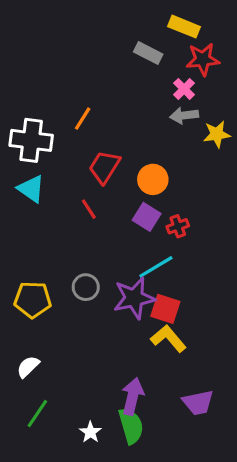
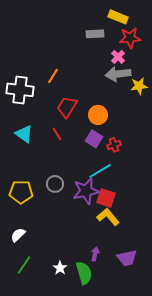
gray rectangle: (148, 53) -> (95, 34), turned -30
gray arrow: (184, 115) -> (118, 74), size x1.4
cyan triangle: (31, 189) -> (24, 134), moved
purple arrow: (133, 396) -> (95, 254), moved, size x0.6
white star: (90, 432) -> (60, 268), moved

